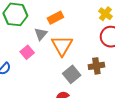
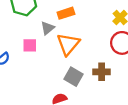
pink square: (27, 52) -> (30, 45), turned 32
gray square: (72, 74) -> (73, 77), turned -30

